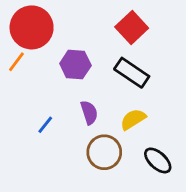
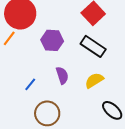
brown circle: (104, 152) -> (47, 113), moved

